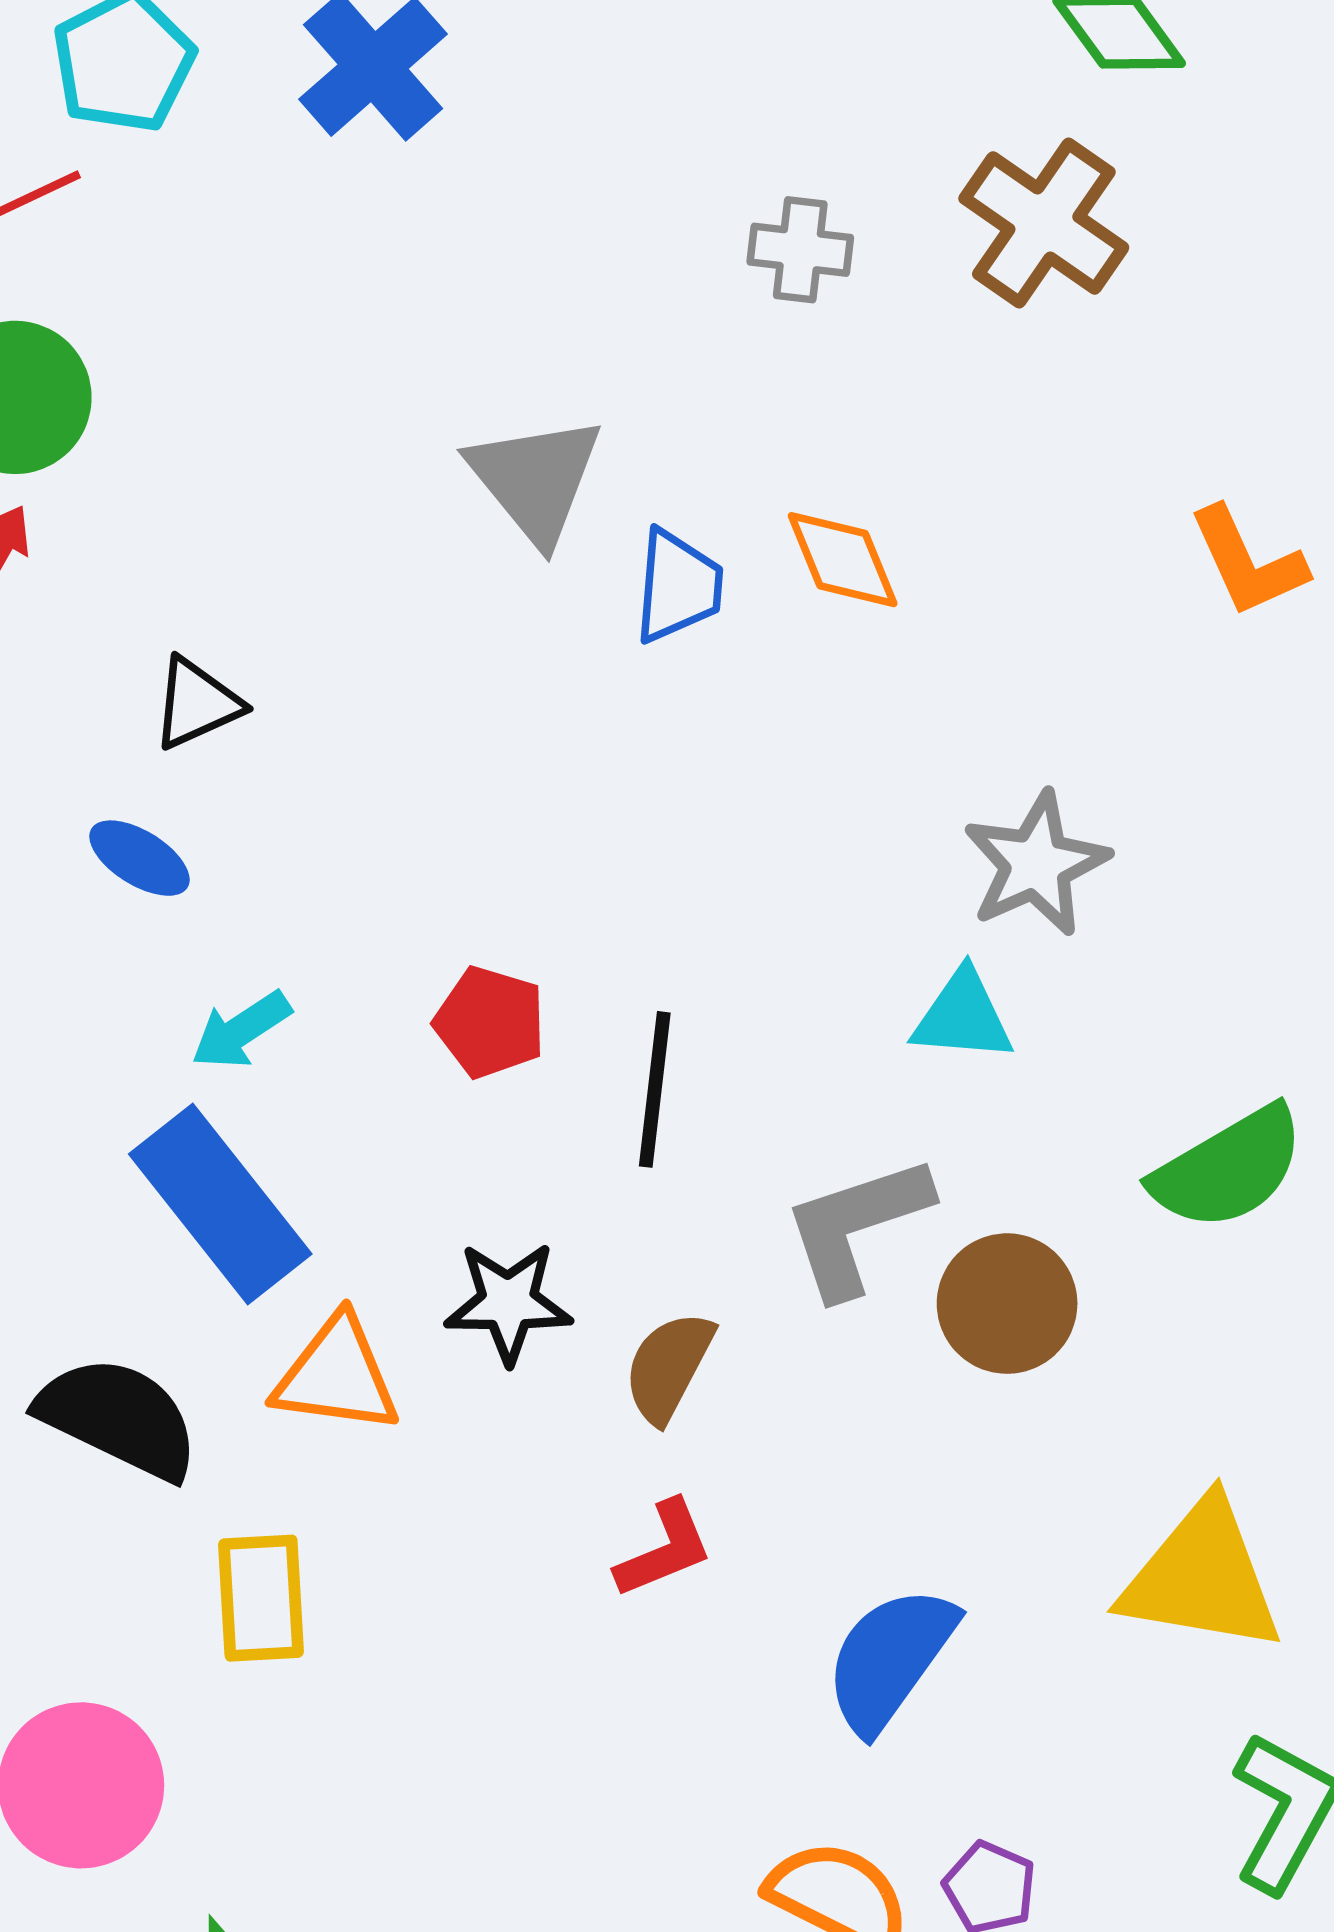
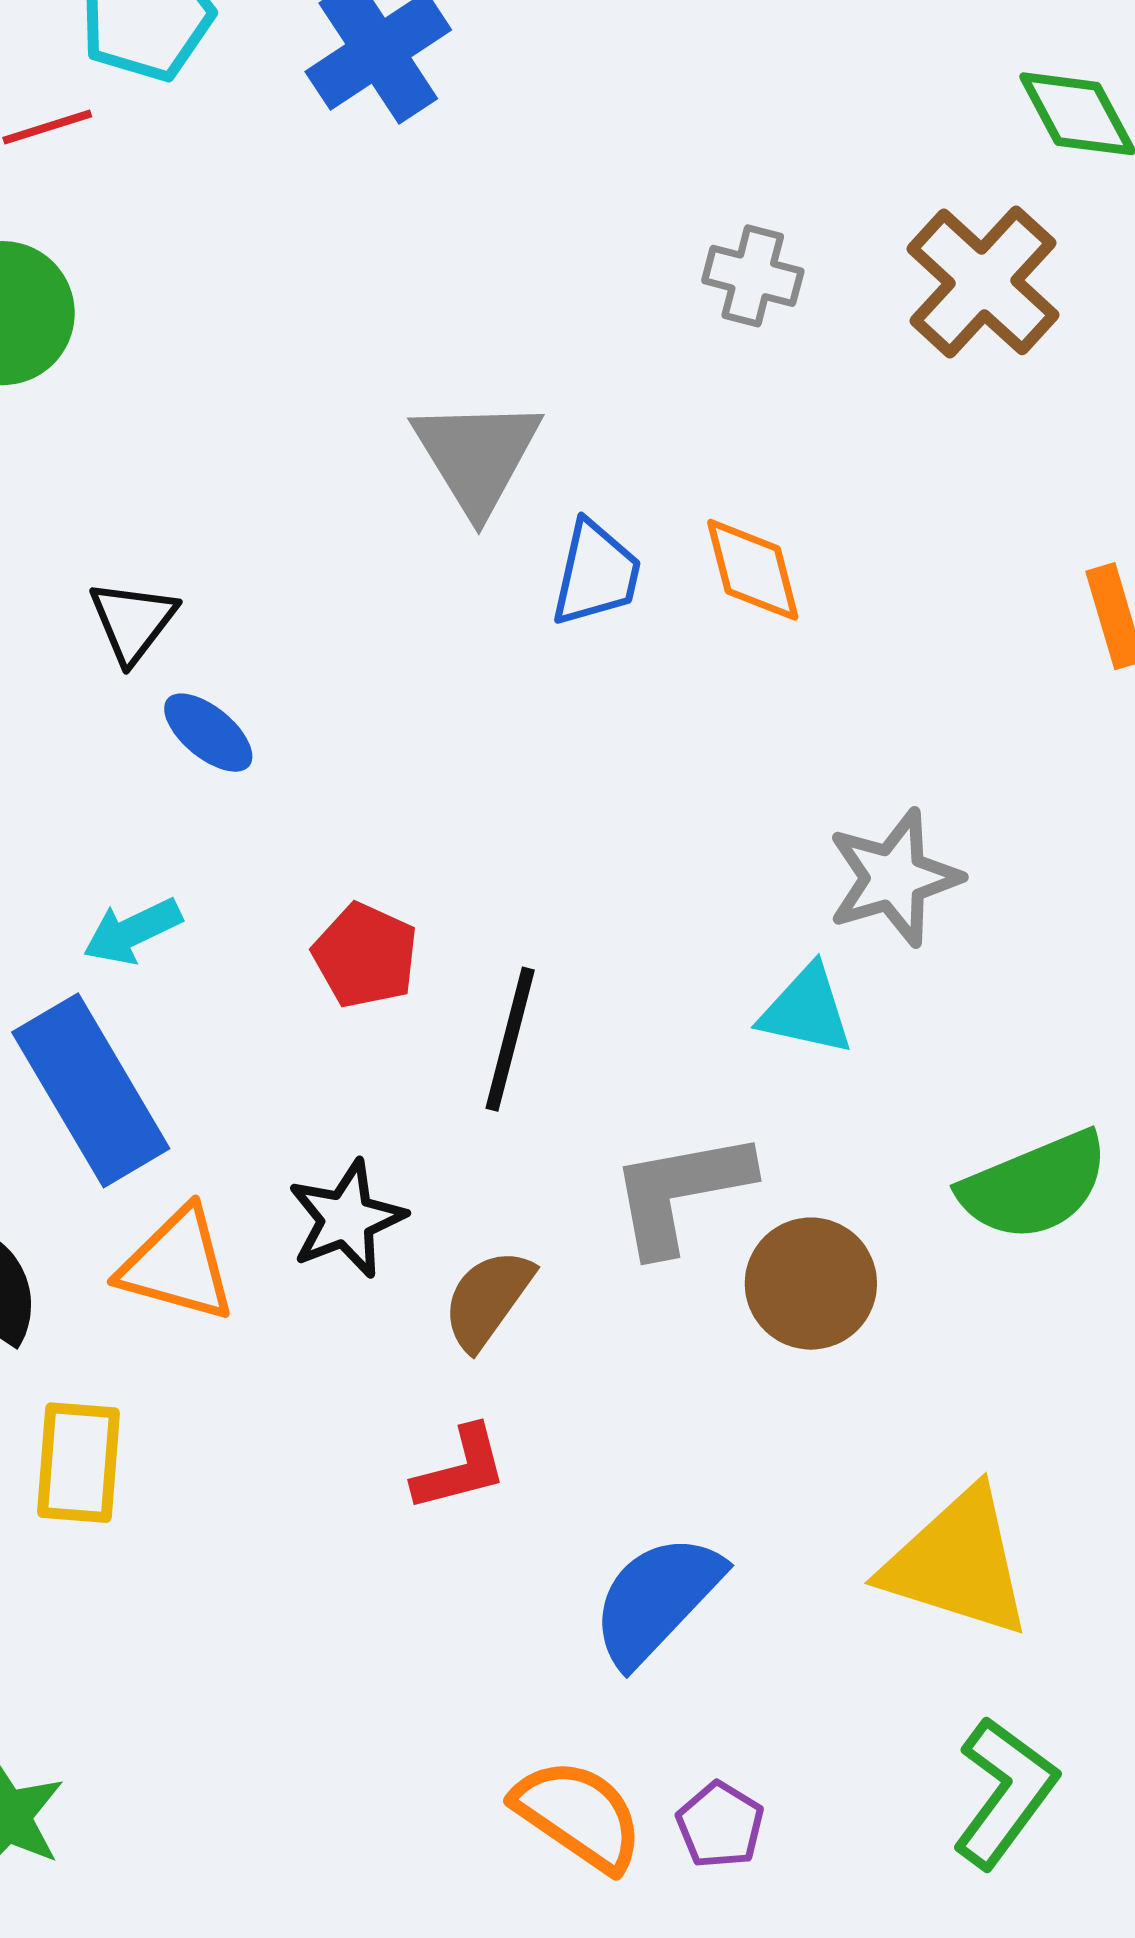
black triangle: (197, 703) -> (133, 621), turned -36
blue ellipse: (139, 858) -> (208, 733), moved
black star: (508, 1302) -> (347, 1219), turned -30

